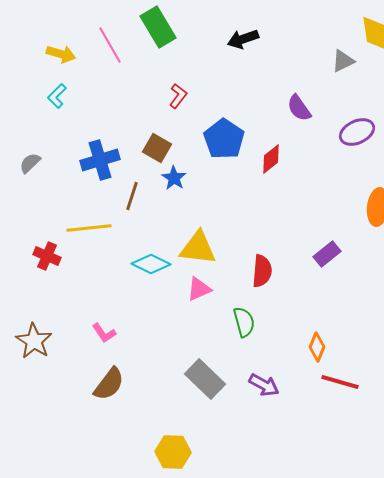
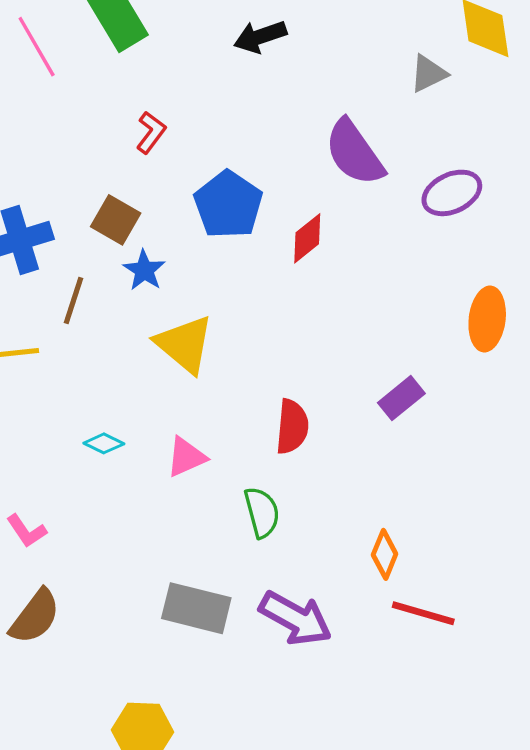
purple semicircle: (299, 108) -> (354, 153), size x1.5
yellow triangle: (198, 248) -> (185, 344), moved, turned 33
cyan diamond: (151, 264) -> (104, 443), moved, size x0.6
gray rectangle: (205, 379) -> (196, 608), turned -30
purple arrow: (264, 385) -> (295, 618), size x1.4

